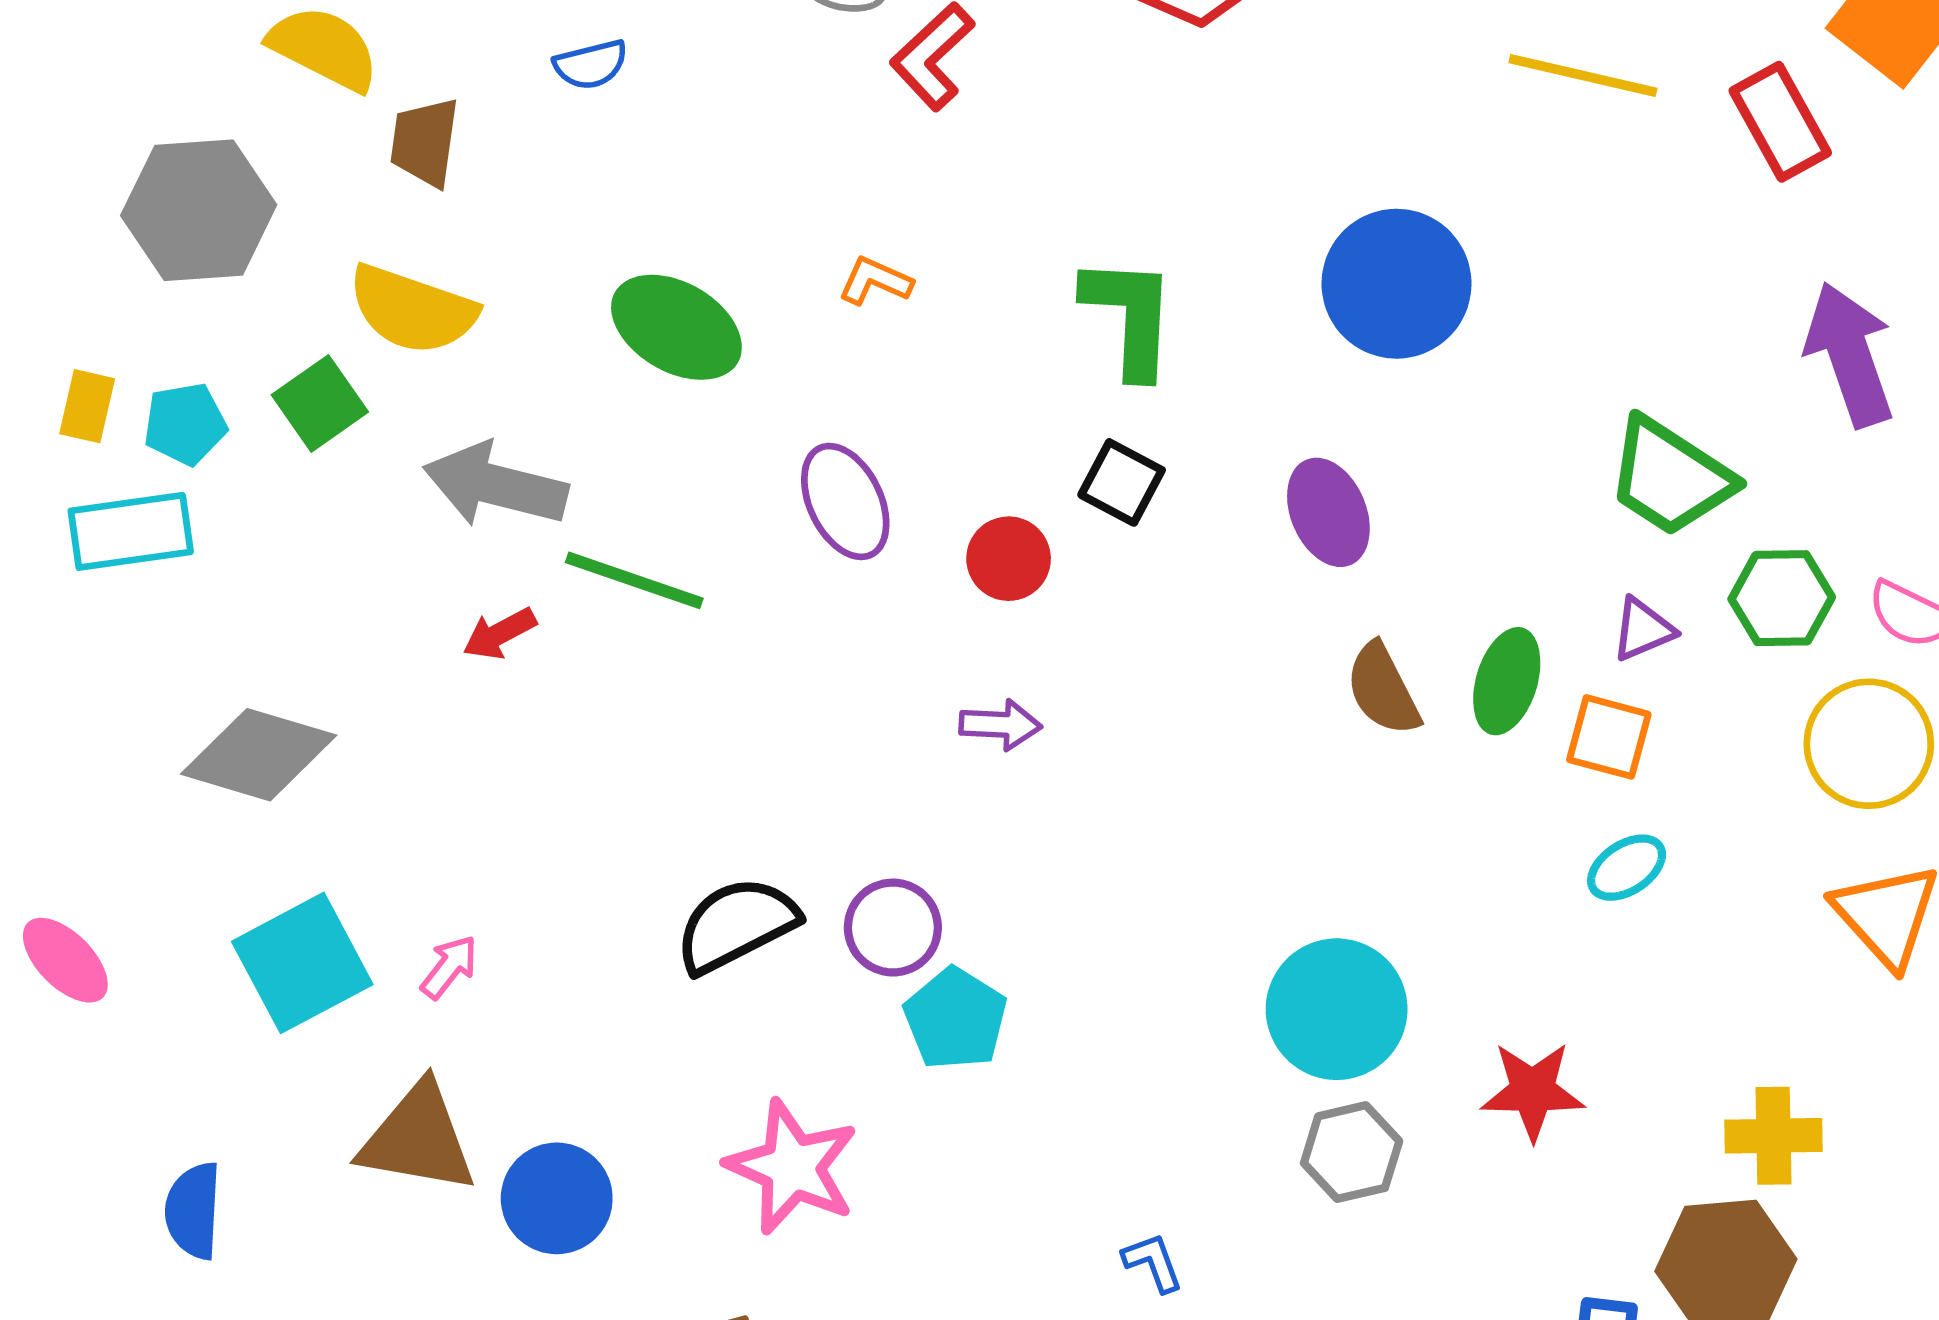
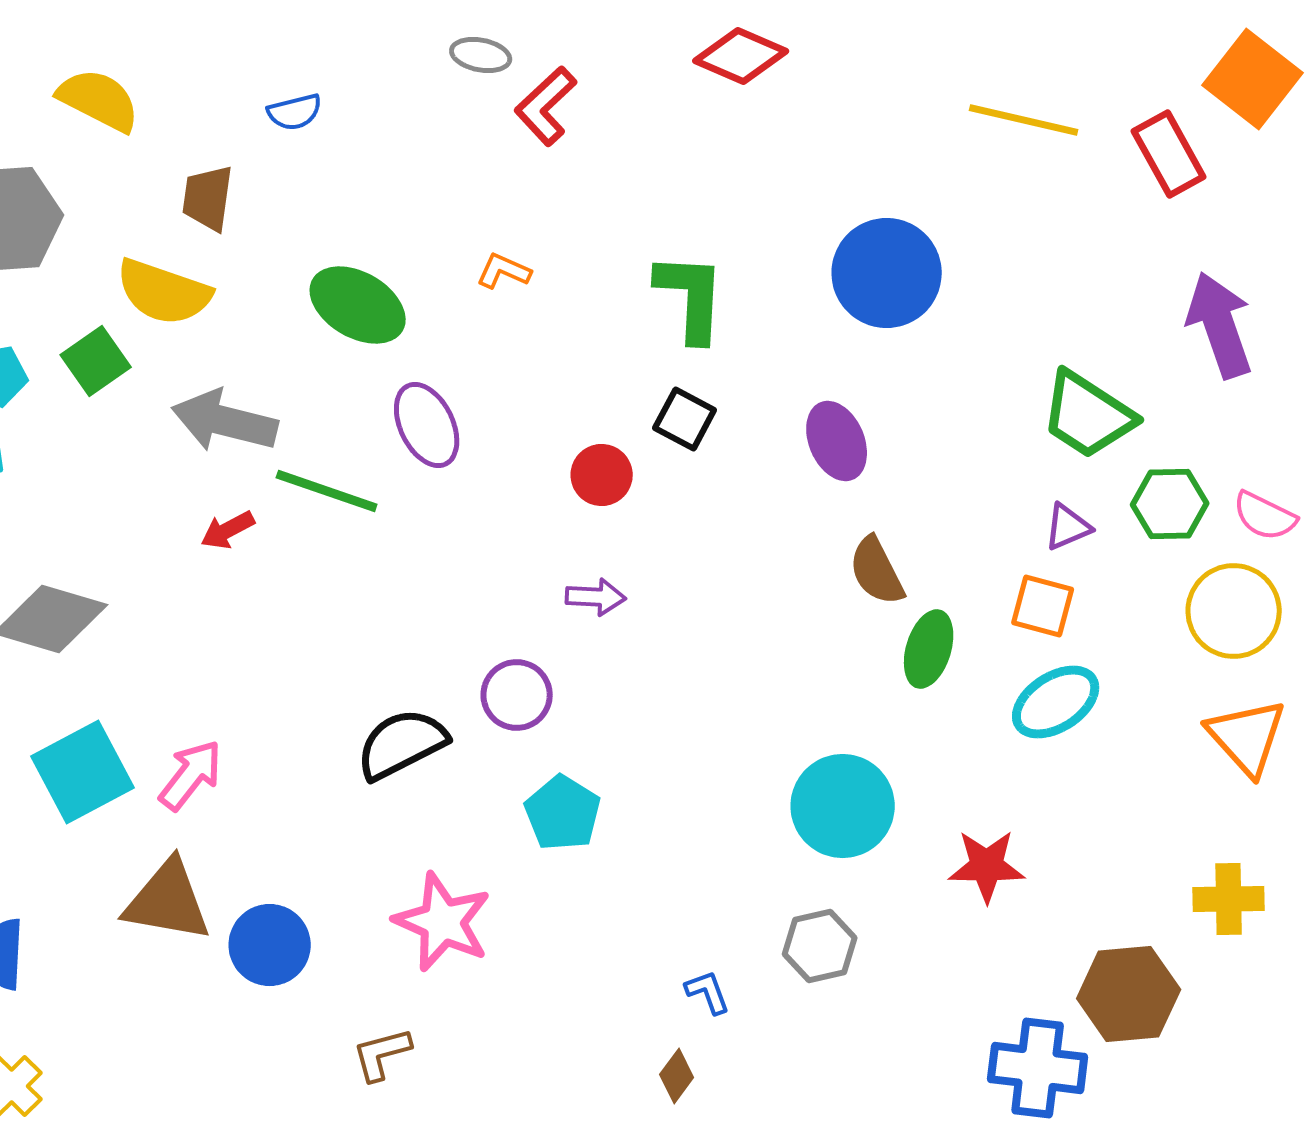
brown trapezoid: (425, 142) -> (208, 198), moved
purple ellipse: (845, 501) -> (427, 425), moved
green ellipse: (1507, 681) -> (929, 649), moved
cyan ellipse: (1627, 868) -> (1056, 702), size x1.5
purple circle: (893, 928) -> (517, 695), moved
pink arrow: (449, 967) -> (191, 775), size x1.5
yellow cross: (1774, 1136) -> (1229, 899), moved
gray hexagon: (1352, 1152) -> (820, 946), moved

